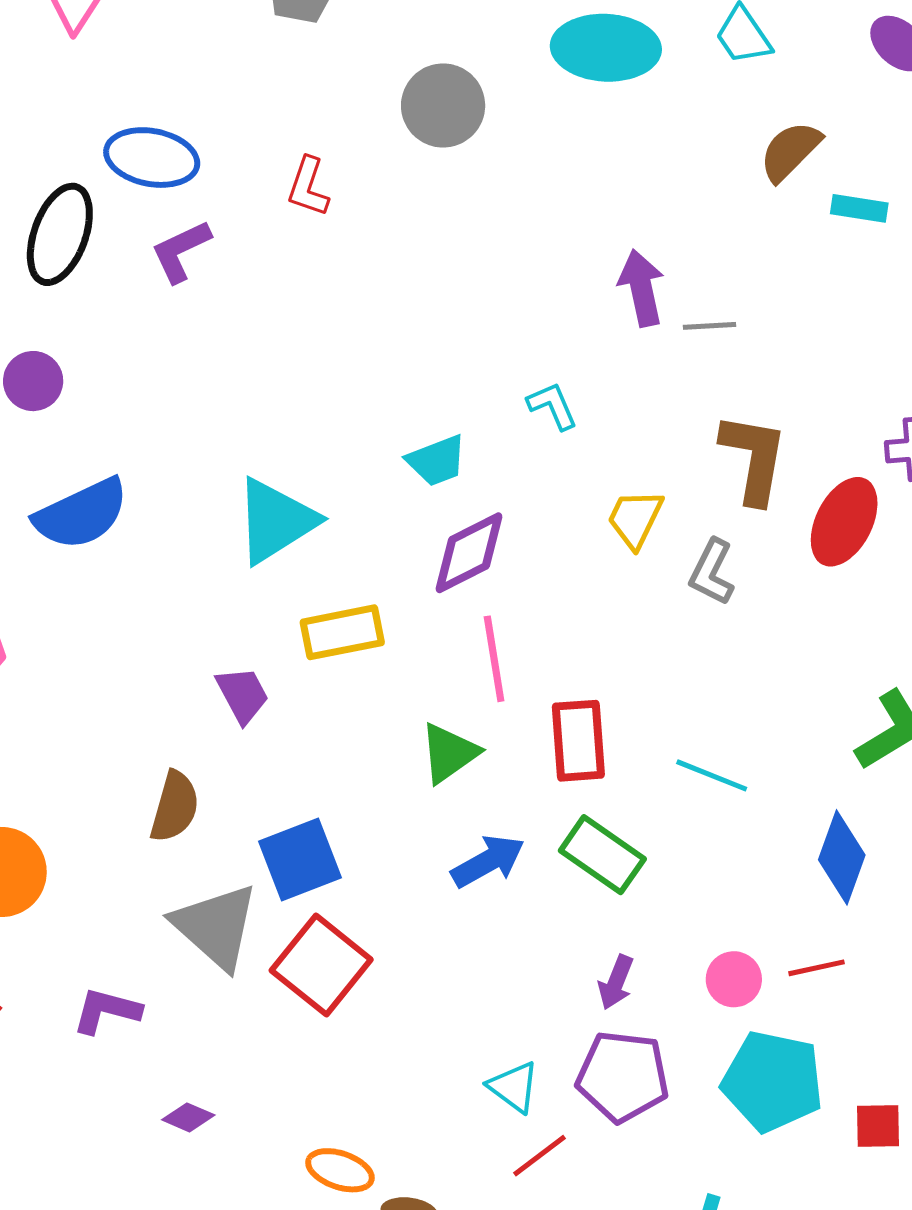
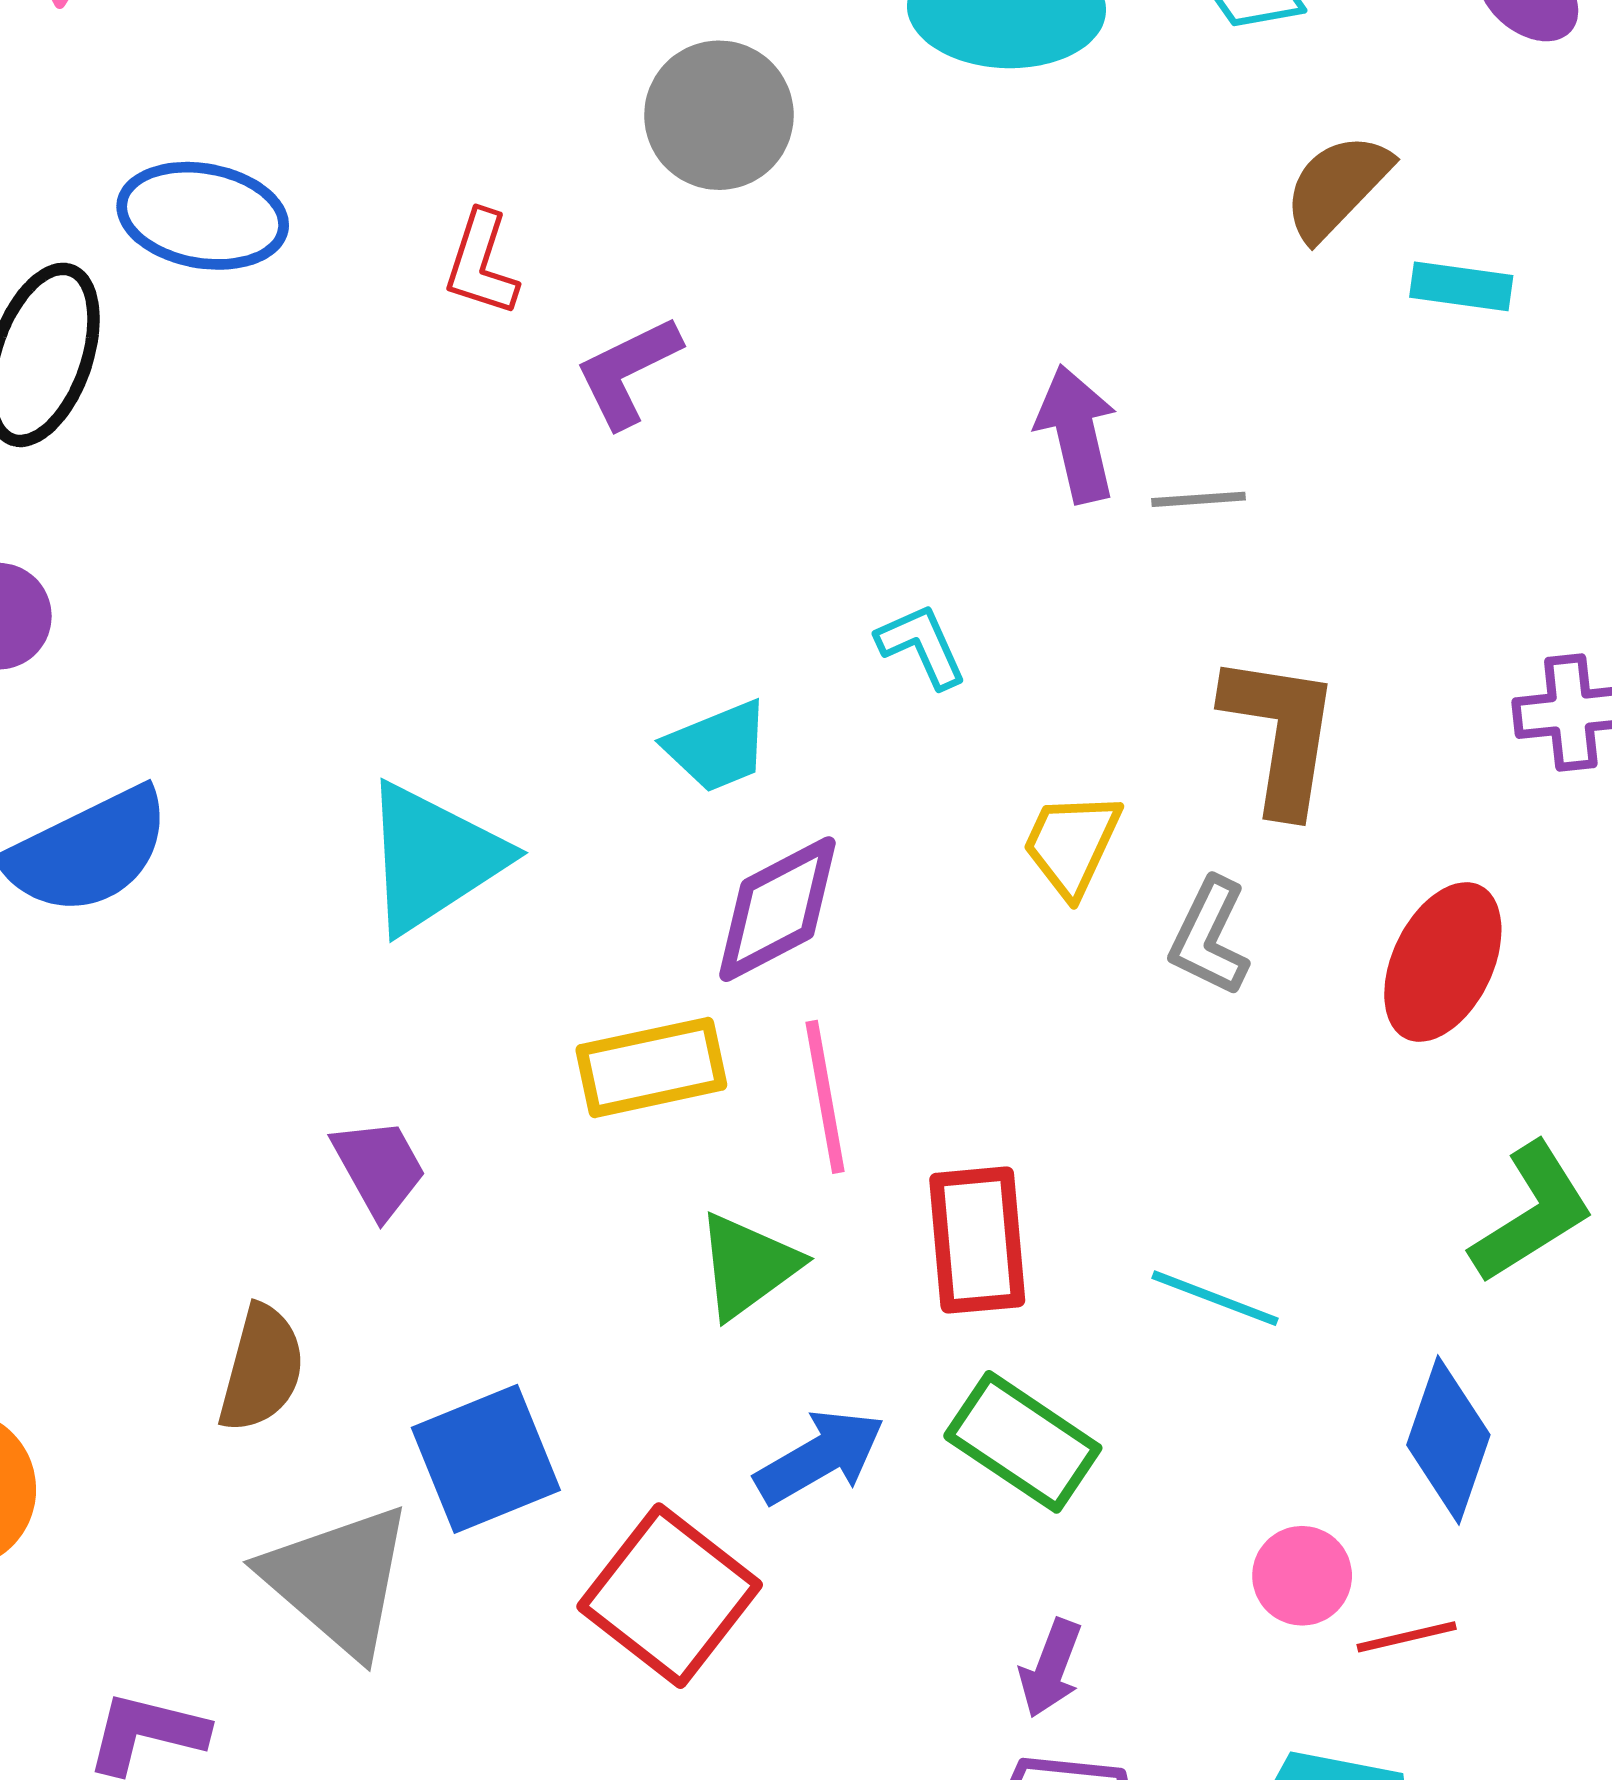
purple L-shape: (181, 251) -> (628, 372), moved
red ellipse: (844, 522) -> (1443, 962), moved
yellow rectangle: (342, 632) -> (651, 1067), moved
red square: (321, 965) -> (670, 1596), moved
pink circle: (734, 979) -> (1302, 1576), moved

